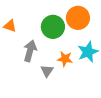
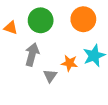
green circle: (53, 27) -> (41, 20), moved

